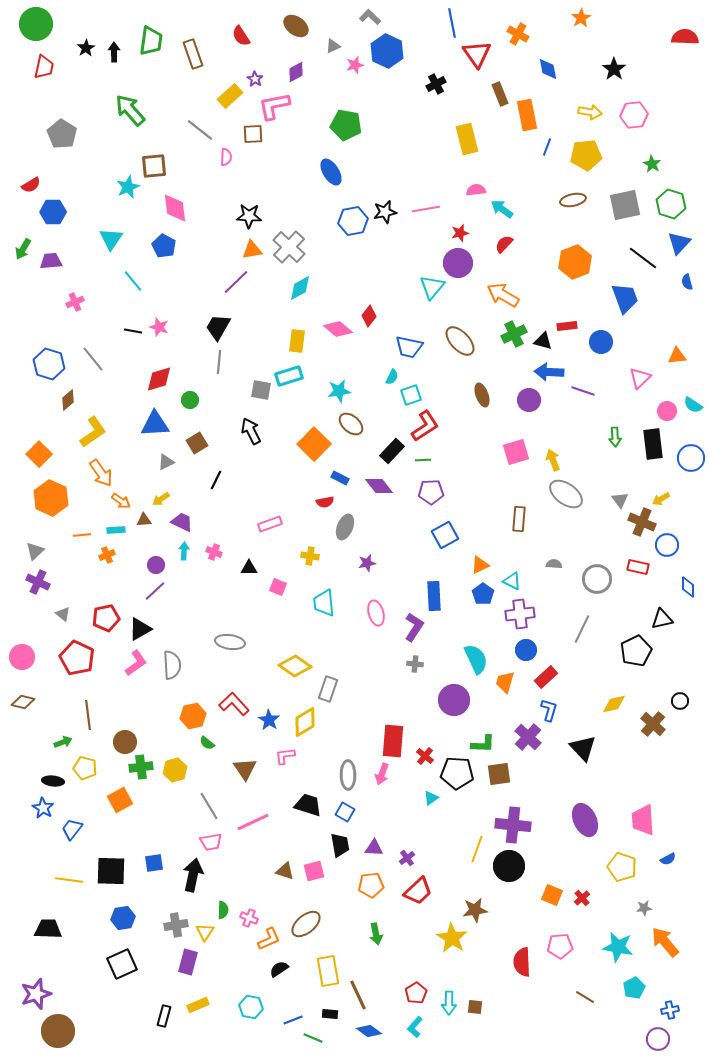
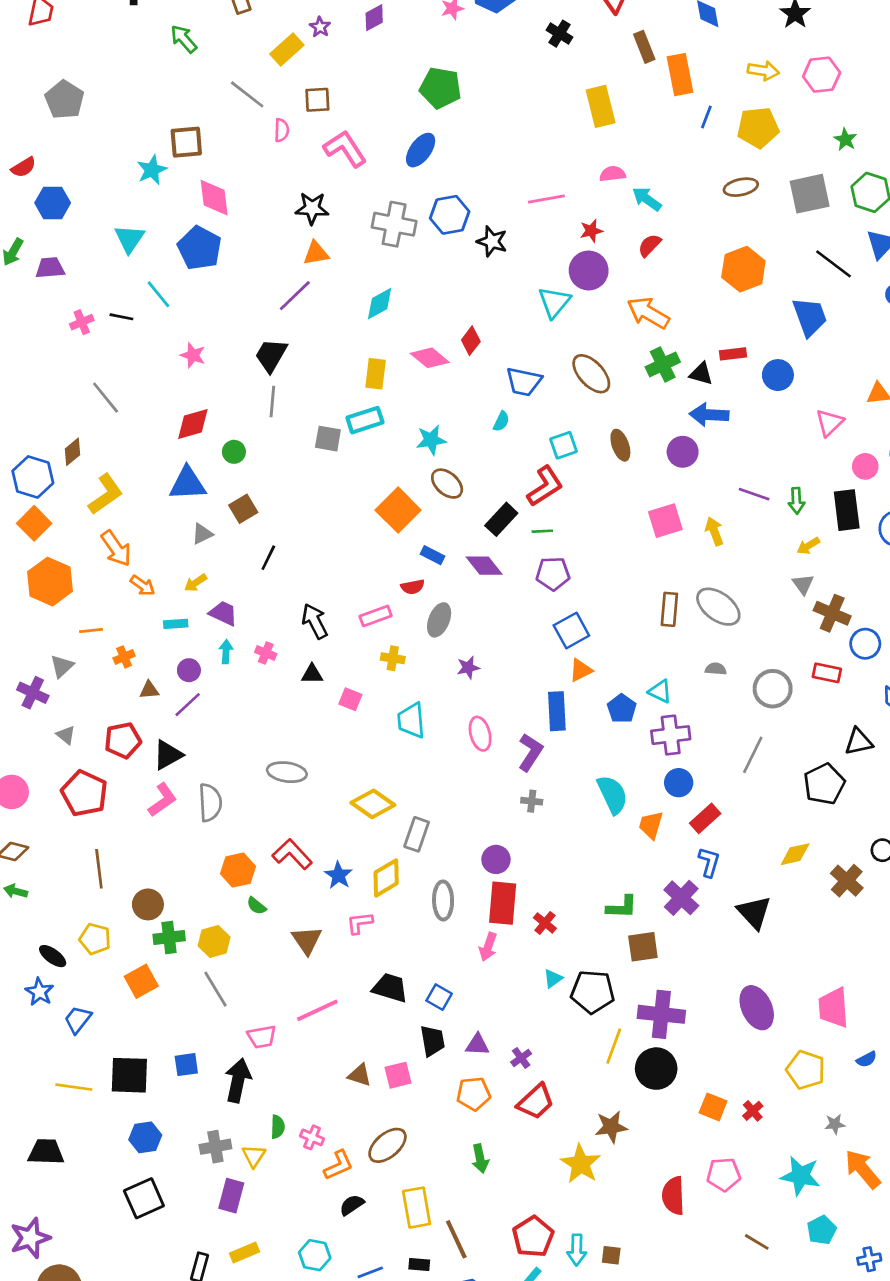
black cross: (436, 84) -> (560, 34), turned -30
pink L-shape: (274, 106) -> (345, 149), moved, turned 68
green arrow: (130, 110) -> (184, 39), moved, size x0.7
blue ellipse: (331, 172) -> (421, 150), turned 68
black star: (385, 212) -> (492, 241), moved, turned 30
blue pentagon: (164, 246) -> (200, 248), size x1.4
gray cross: (289, 247) -> (394, 224), moved, turned -32
black line: (133, 331) -> (121, 317), moved
blue hexagon: (49, 364) -> (33, 477), moved
purple line: (583, 391) -> (754, 494), moved
cyan square: (411, 395) -> (563, 445), moved
black arrow: (251, 431) -> (315, 621), moved
gray ellipse: (566, 494) -> (718, 607), moved
yellow arrow: (661, 499) -> (808, 546), moved
brown triangle: (144, 520) -> (149, 690), moved
pink rectangle: (270, 524) -> (376, 616), moved
cyan rectangle: (116, 530) -> (176, 624), moved
gray triangle: (35, 551) -> (62, 666), moved
orange triangle: (480, 565) -> (581, 670), moved
purple circle: (454, 700) -> (496, 859), moved, size x0.7
green arrow: (63, 742) -> (16, 891), moved, turned -144
black pentagon: (457, 773) -> (593, 992), moved
gray ellipse: (348, 775) -> (443, 900), moved
black ellipse: (53, 781) -> (53, 956), turned 30
gray line: (209, 806) -> (215, 989), moved
red pentagon: (416, 993) -> (533, 1237), size x1.4

